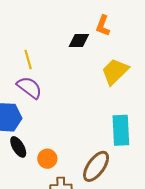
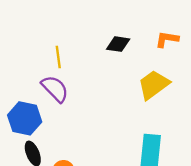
orange L-shape: (103, 26) -> (167, 39), moved, turned 70

